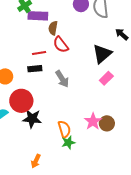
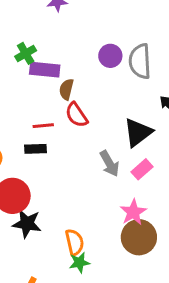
gray arrow: (62, 79) -> (109, 163), moved
pink star: (93, 121) -> (133, 212), moved
brown circle: (107, 123) -> (139, 237), size x1.5

